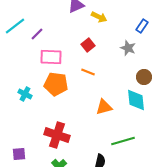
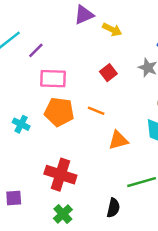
red square: (88, 45) -> (108, 73), moved
orange line: (88, 72) -> (96, 111), moved

